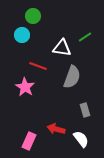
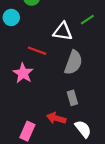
cyan circle: (22, 35) -> (11, 17), moved
gray rectangle: (85, 110) -> (72, 98), moved

